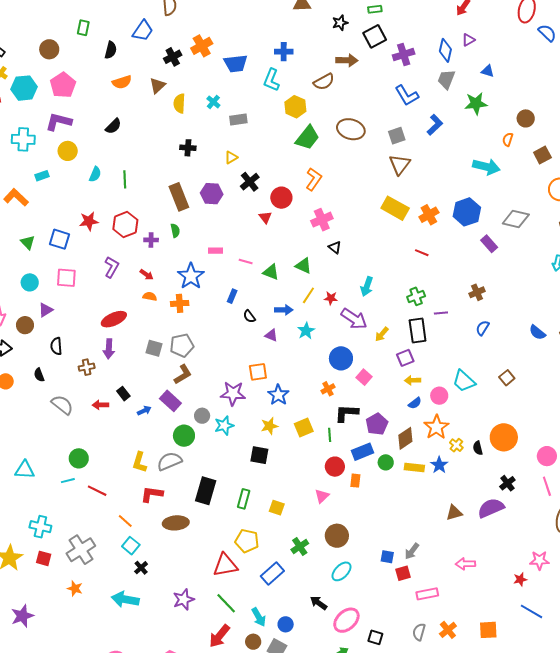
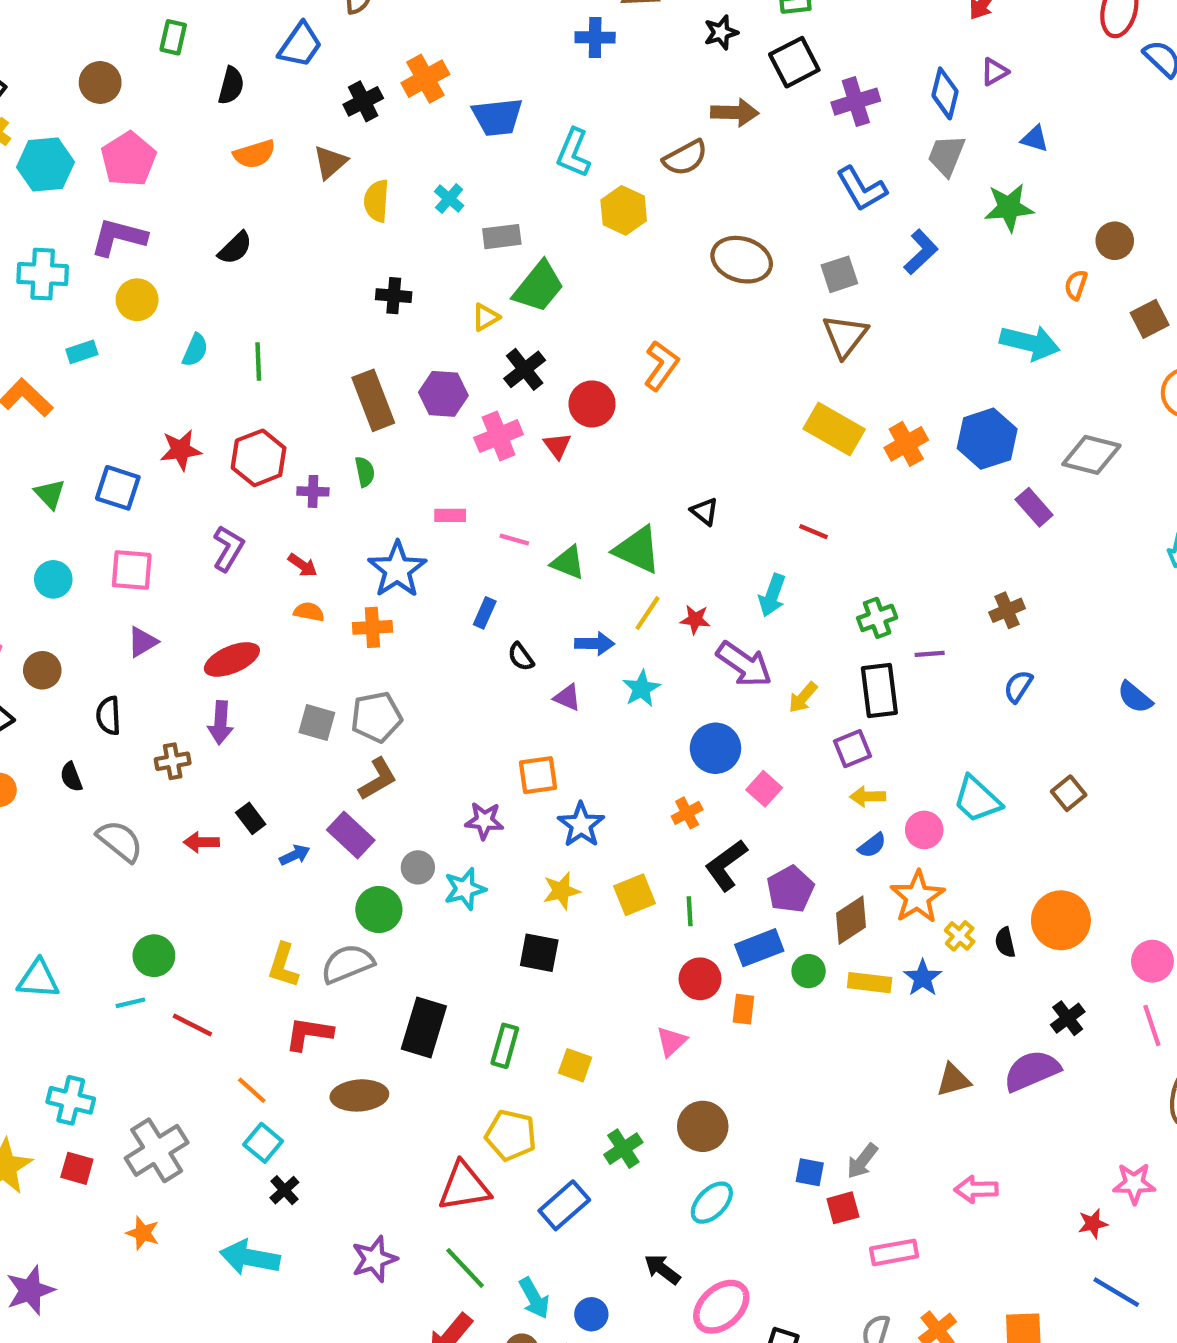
blue cross: (284, 52) -> (595, 37), moved
green trapezoid: (307, 138) -> (539, 287), moved
pink cross: (322, 220) -> (499, 436), moved
red line: (422, 253) -> (814, 532), moved
green triangle: (303, 266) -> (637, 550), size x1.4
purple triangle: (46, 310) -> (142, 642), moved
purple star: (233, 393) -> (484, 821), size x0.7
black L-shape: (347, 413) -> (726, 865), turned -40

